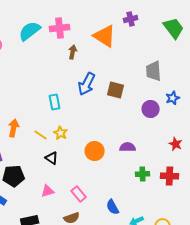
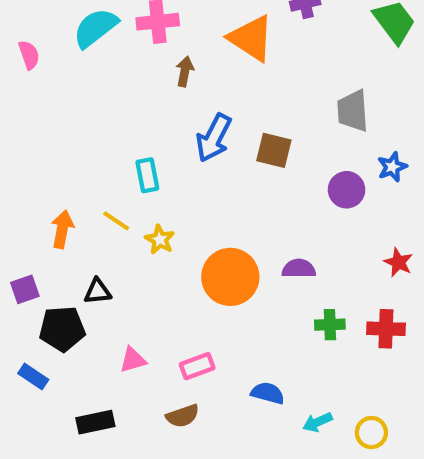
yellow line: (41, 135) -> (116, 221), moved
orange circle: (95, 151) -> (230, 277), size x1.4
black triangle: (52, 158) -> (98, 291), moved, turned -40
pink rectangle: (79, 194) -> (197, 366), turned -70
blue semicircle: (113, 207) -> (268, 393), turned 133

